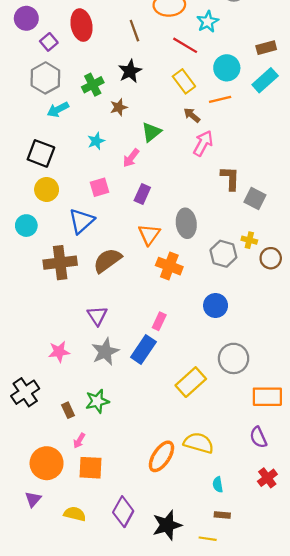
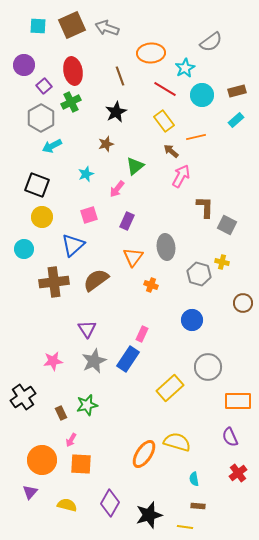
cyan circle: (227, 68) -> (202, 95), moved
cyan rectangle: (265, 80) -> (236, 120), size x0.7
green cross: (93, 85) -> (71, 102), moved
brown circle: (271, 258) -> (243, 303), moved
orange cross: (169, 266) -> (151, 285), size x0.6

